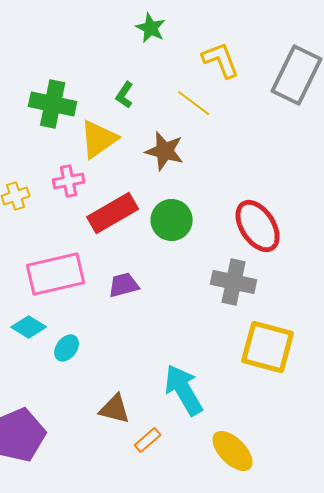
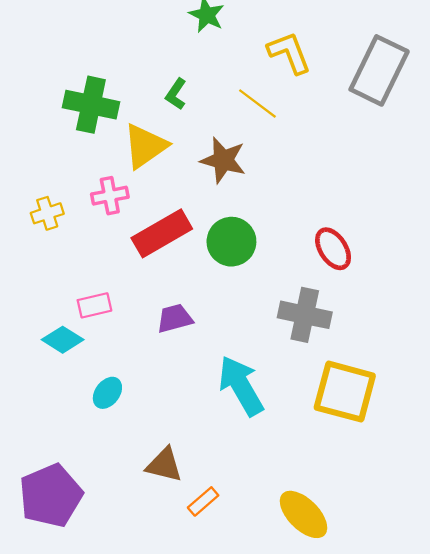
red ellipse: (258, 226) -> (333, 249), size x0.7
pink rectangle: (56, 274) -> (94, 305), size x0.5
cyan diamond: (29, 327) -> (63, 340), moved
cyan arrow: (184, 390) -> (241, 386), moved

